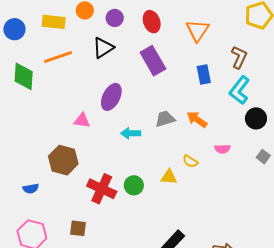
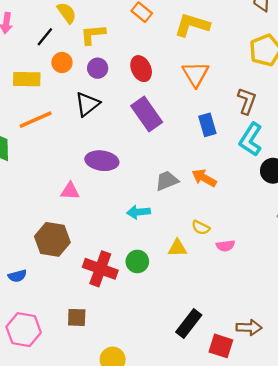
purple ellipse: (111, 97) -> (102, 161), turned 76
cyan arrow: (131, 133) -> (138, 212), moved
pink semicircle: (222, 149) -> (225, 246), moved

